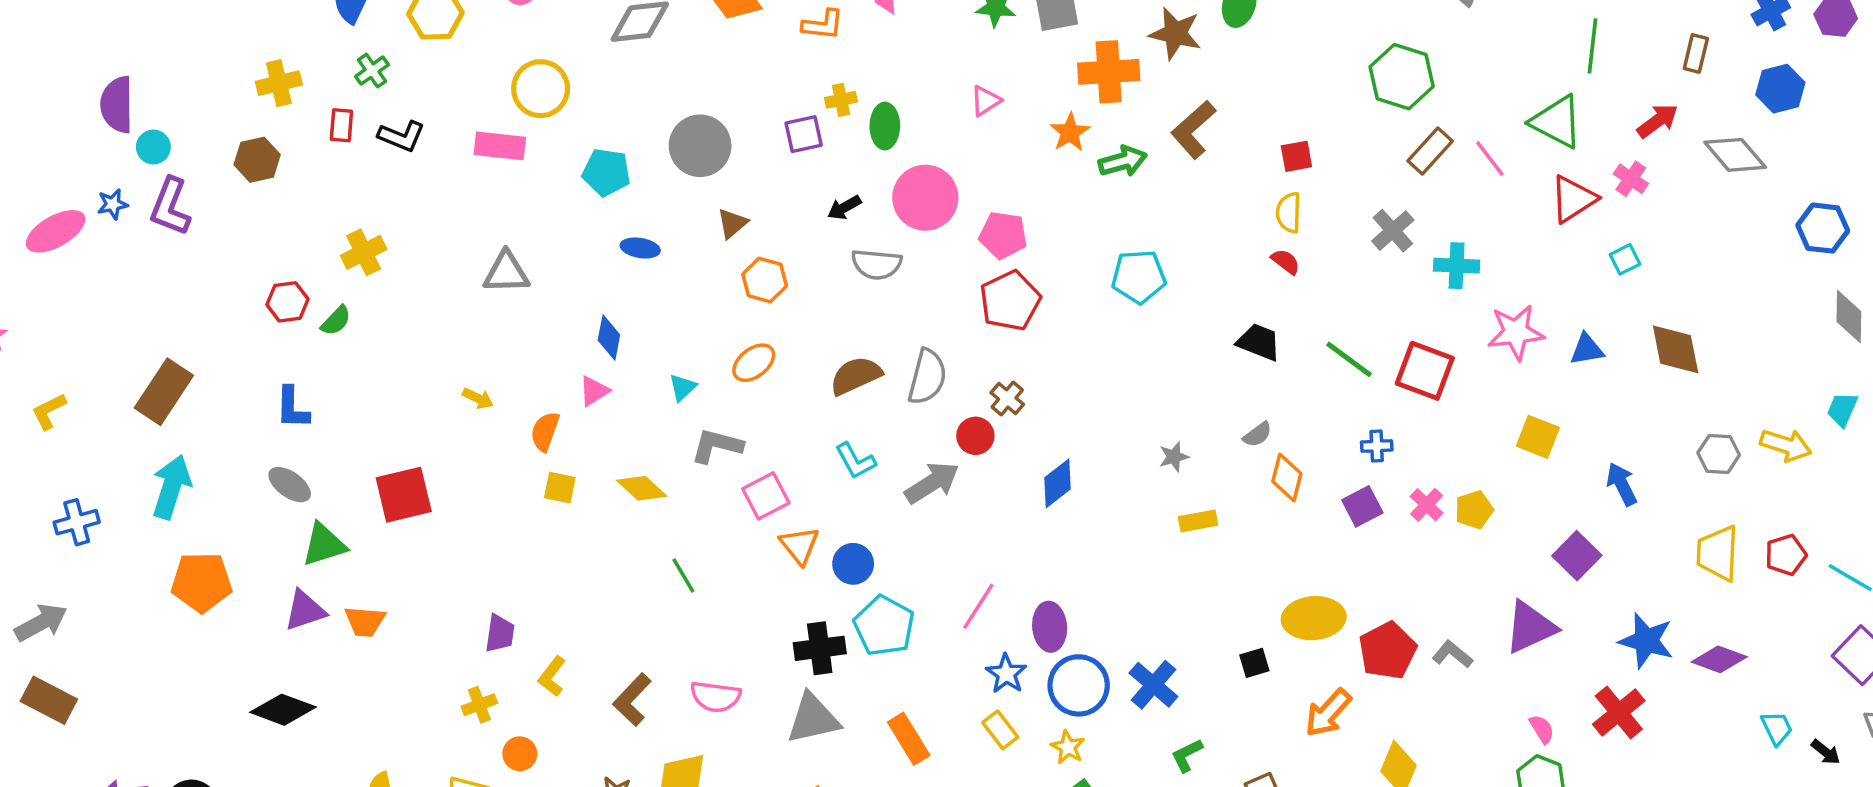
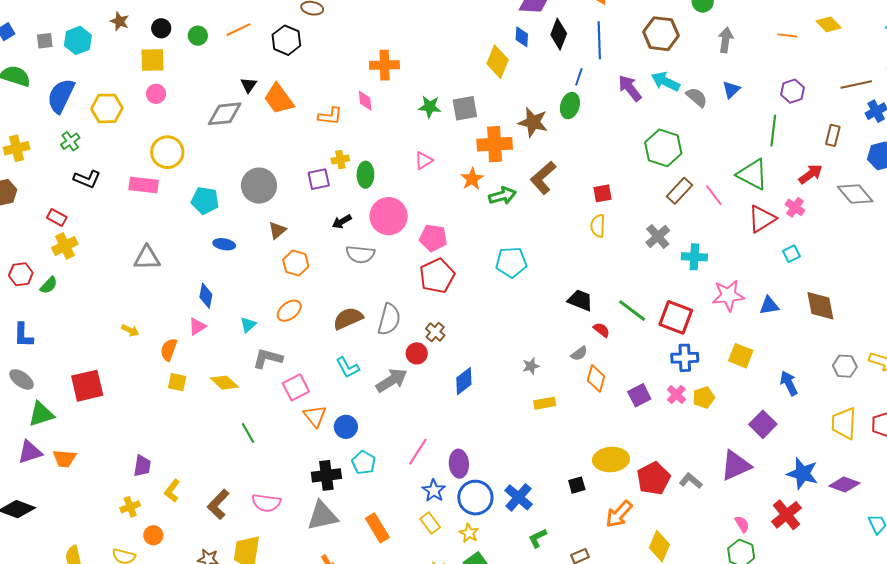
red rectangle: (341, 125) -> (57, 217), moved, turned -66
red semicircle: (1286, 262) -> (601, 330), moved
blue cross: (1377, 446) -> (685, 358), moved, size x1.5
cyan pentagon: (884, 626) -> (364, 463), size x0.7

